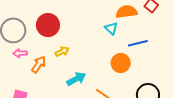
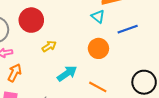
orange circle: (121, 63) -> (98, 48), moved
orange arrow: (39, 64) -> (15, 73), moved

